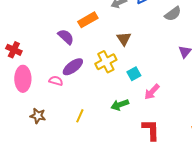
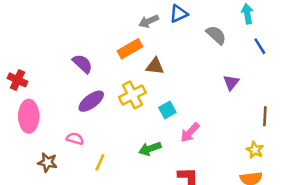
gray semicircle: (173, 14) -> (216, 35), turned -102
orange rectangle: (88, 20) -> (130, 49), moved
brown triangle: (124, 39) -> (155, 66), turned -49
pink semicircle: (56, 81) -> (75, 139), moved

